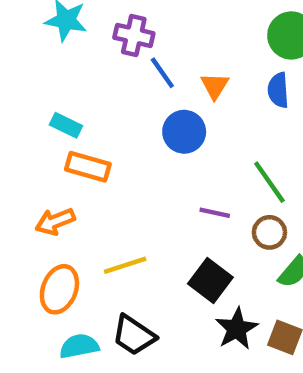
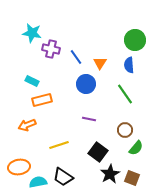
purple cross: (134, 35) -> (51, 49), moved
orange rectangle: (88, 167) -> (42, 100), turned -30
green line: (269, 182) -> (125, 94), moved
purple line: (215, 213) -> (89, 119), moved
orange ellipse: (59, 289) -> (19, 167), moved, turned 60

